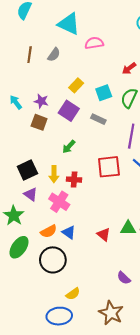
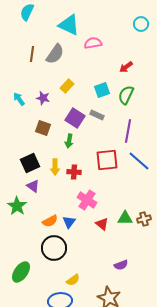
gray semicircle: (54, 55) -> (55, 54), size x1.5
yellow rectangle: (76, 85) -> (67, 86), moved
purple square: (69, 111) -> (75, 118), moved
brown square: (39, 122) -> (43, 128), moved
green arrow: (69, 147) -> (69, 141), turned -32
pink cross: (59, 202) -> (87, 200), moved
blue triangle: (69, 232) -> (69, 222), turned 32
green ellipse: (19, 247) -> (21, 272), moved
purple semicircle: (124, 278) -> (121, 265), turned -64

